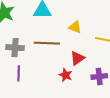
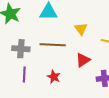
yellow triangle: (75, 27) -> (81, 29), turned 32
red star: (66, 75) -> (54, 77), moved

